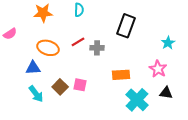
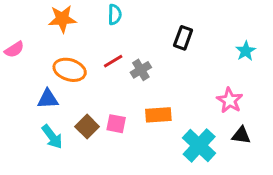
black rectangle: (126, 26) -> (183, 38), size x0.7
cyan star: (168, 43) -> (246, 51), moved
gray cross: (97, 48) -> (141, 70), turned -32
orange rectangle: (121, 75) -> (158, 115), moved

